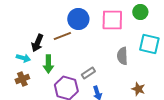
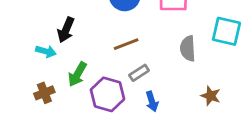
brown line: (62, 36) -> (126, 44), moved
green arrow: (48, 64) -> (77, 74), moved, turned 30
brown cross: (22, 79) -> (44, 93), moved

